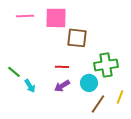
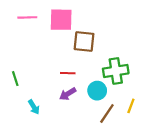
green line: (14, 72) -> (15, 79), turned 32
cyan arrow: (30, 86) -> (34, 107), moved

